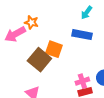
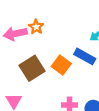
orange square: (54, 49) -> (61, 65), moved

